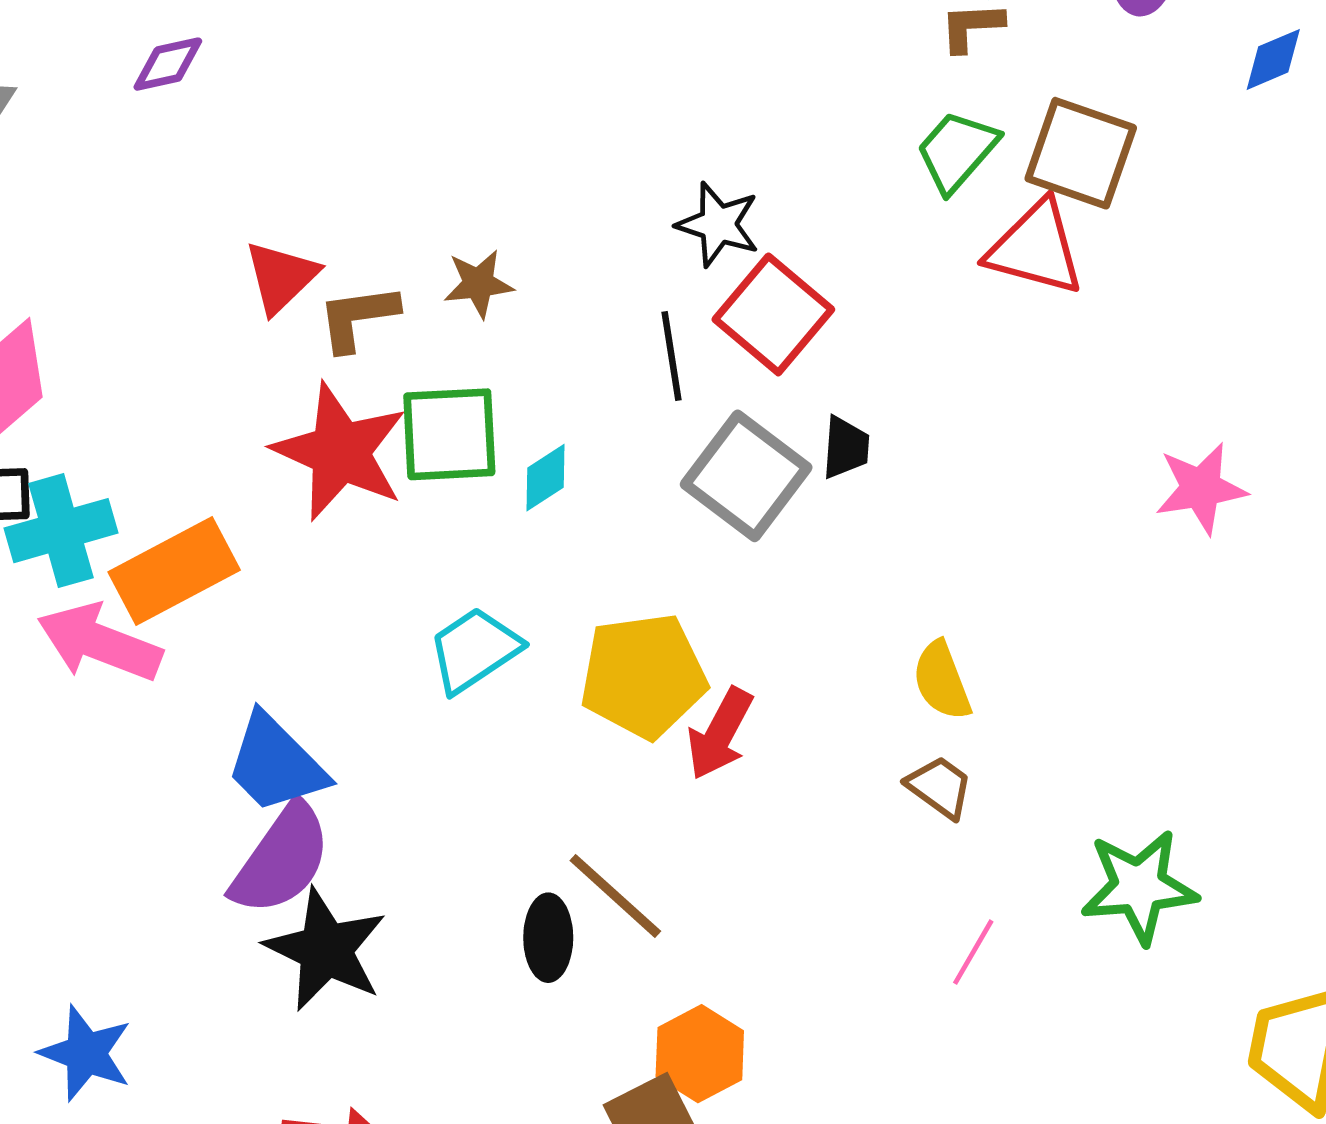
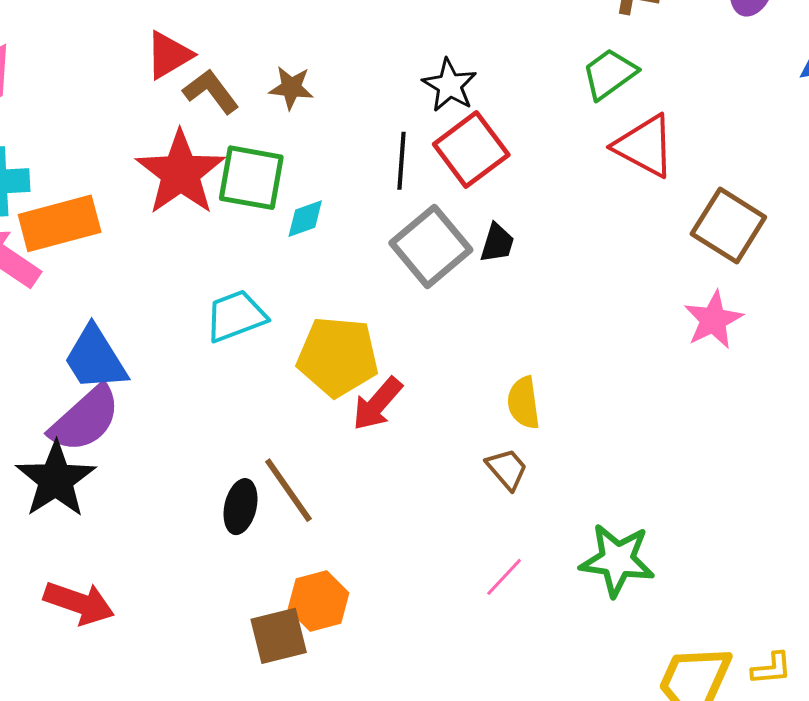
brown square: (1081, 153) -> (728, 226), moved
brown L-shape: (358, 317) -> (211, 91), turned 48
pink star: (1201, 488) -> (713, 320), turned -30
black star: (326, 950) -> (56, 480), moved

